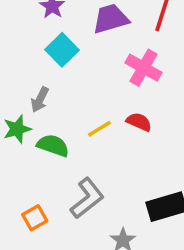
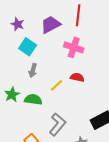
gray arrow: (40, 100) -> (33, 70), moved

